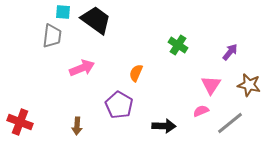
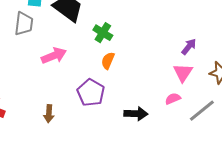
green cross: (178, 45) -> (103, 33), moved
purple arrow: (230, 52) -> (189, 47), moved

